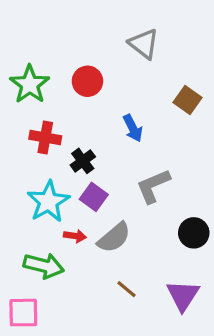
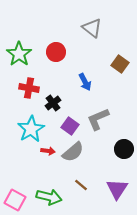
purple square: (94, 197) -> (70, 126), moved
green arrow: (44, 266) -> (49, 197), moved
pink square: (23, 313) -> (15, 200), turned 30

